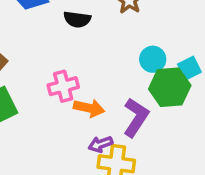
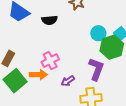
orange arrow: (89, 108) -> (38, 75), moved
purple arrow: (100, 144) -> (68, 81), moved

